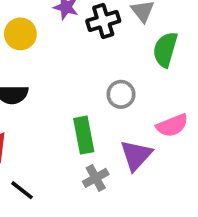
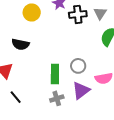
gray circle: (121, 94) -> (78, 66), moved

